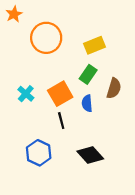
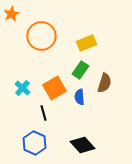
black line: (61, 121) -> (43, 113), moved

